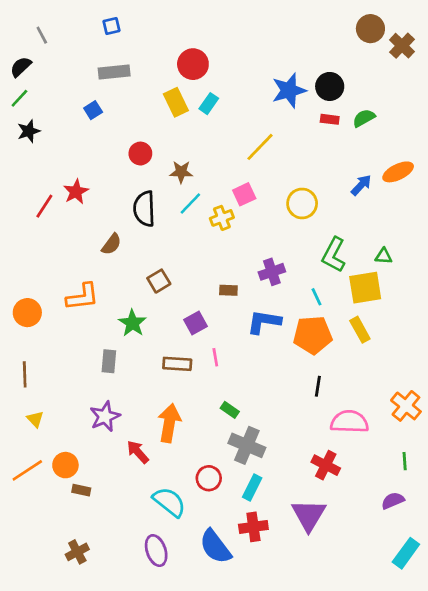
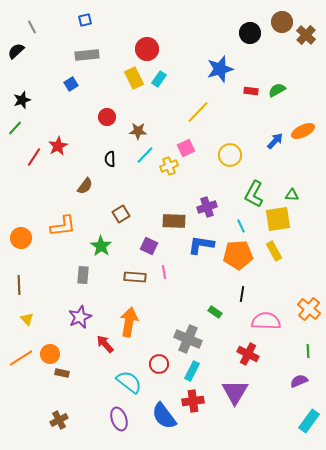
black circle: (330, 86) -> (250, 33), moved
green line: (19, 98) -> (15, 128), moved
black semicircle: (144, 209) -> (110, 159), size x0.6
brown rectangle: (228, 290) -> (174, 221), size x1.6
purple square: (196, 323) -> (149, 246), turned -36
green rectangle: (230, 410) -> (215, 312), moved

